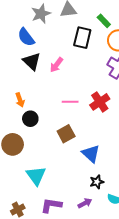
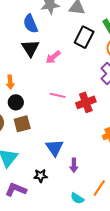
brown square: (66, 134) -> (22, 124), moved
blue triangle: (91, 154) -> (55, 148), moved
black star: (97, 182) -> (41, 176), moved
purple arrow: (85, 203) -> (74, 165), moved, turned 104

